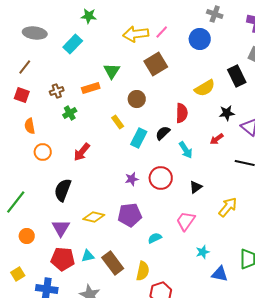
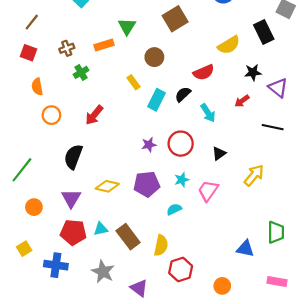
red semicircle: (182, 113) -> (204, 72), turned 66
cyan star: (203, 252) -> (182, 180), moved

